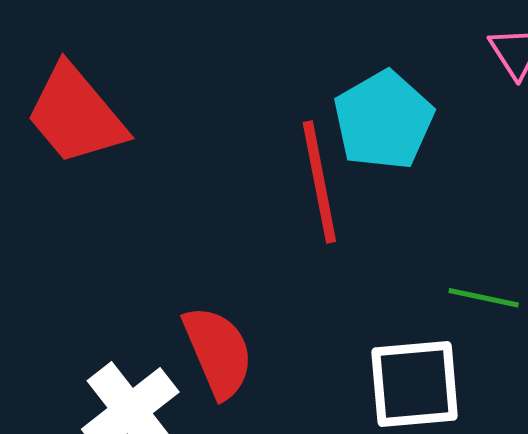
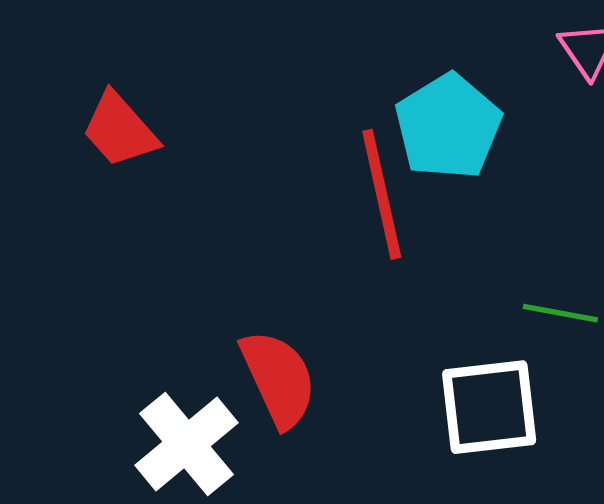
red trapezoid: (76, 115) -> (120, 130), size x0.7

